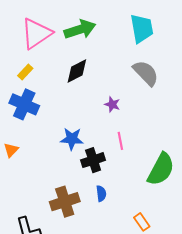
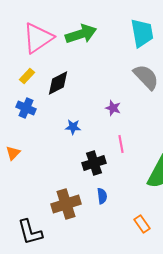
black diamond: (77, 71) -> (58, 83), moved
blue cross: (24, 104) -> (26, 108), size x0.7
blue star: (72, 139) -> (73, 127), moved, size x0.7

